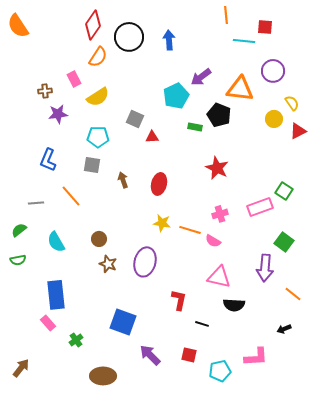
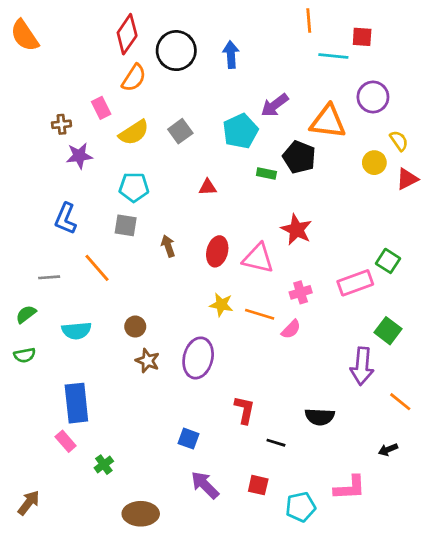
gray square: (135, 119) -> (180, 131), moved, turned 30
pink semicircle: (213, 241) -> (291, 329), turned -77
cyan semicircle: (56, 242) -> (76, 331), turned -65
pink triangle: (219, 277) -> (258, 258), moved
blue square: (123, 322) -> (189, 439), moved, size x0.6

